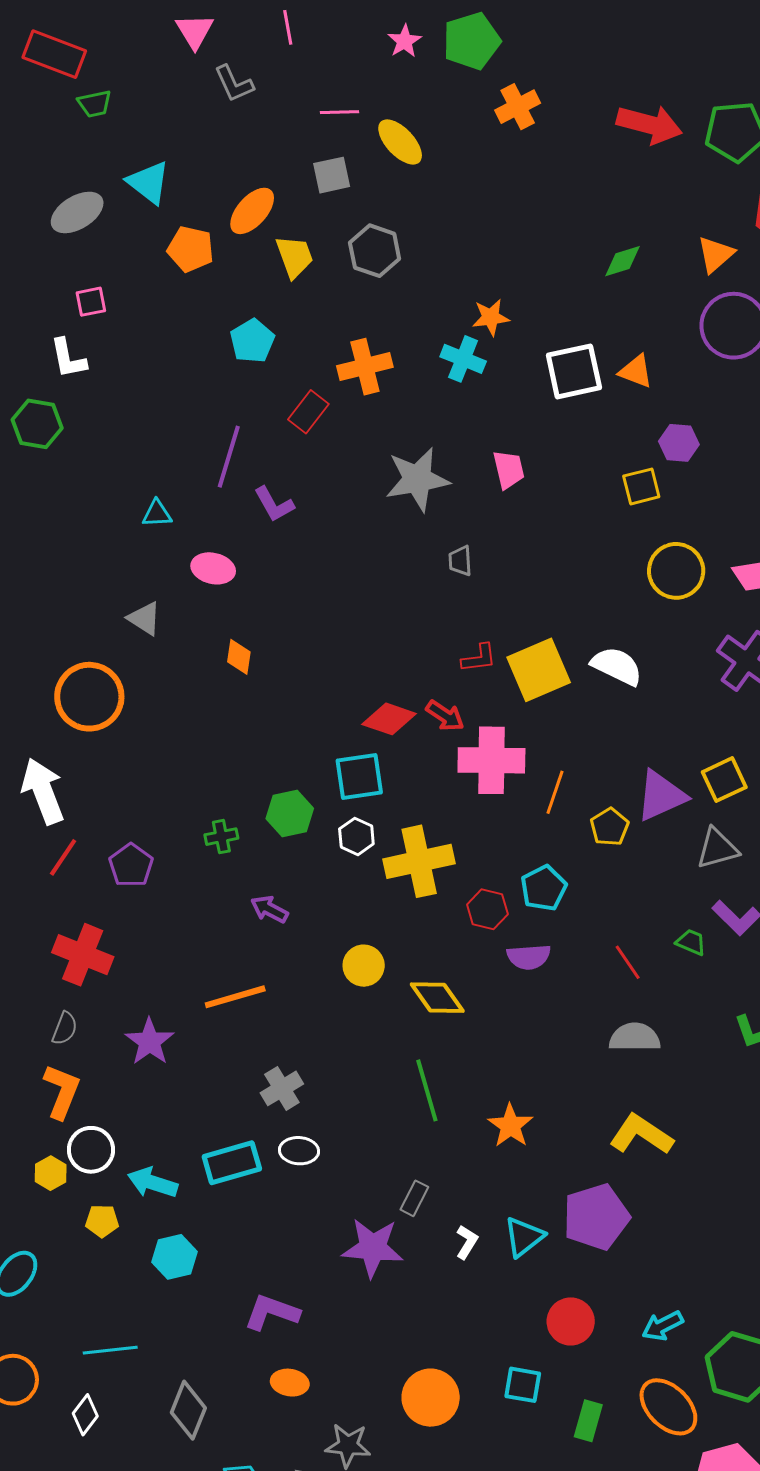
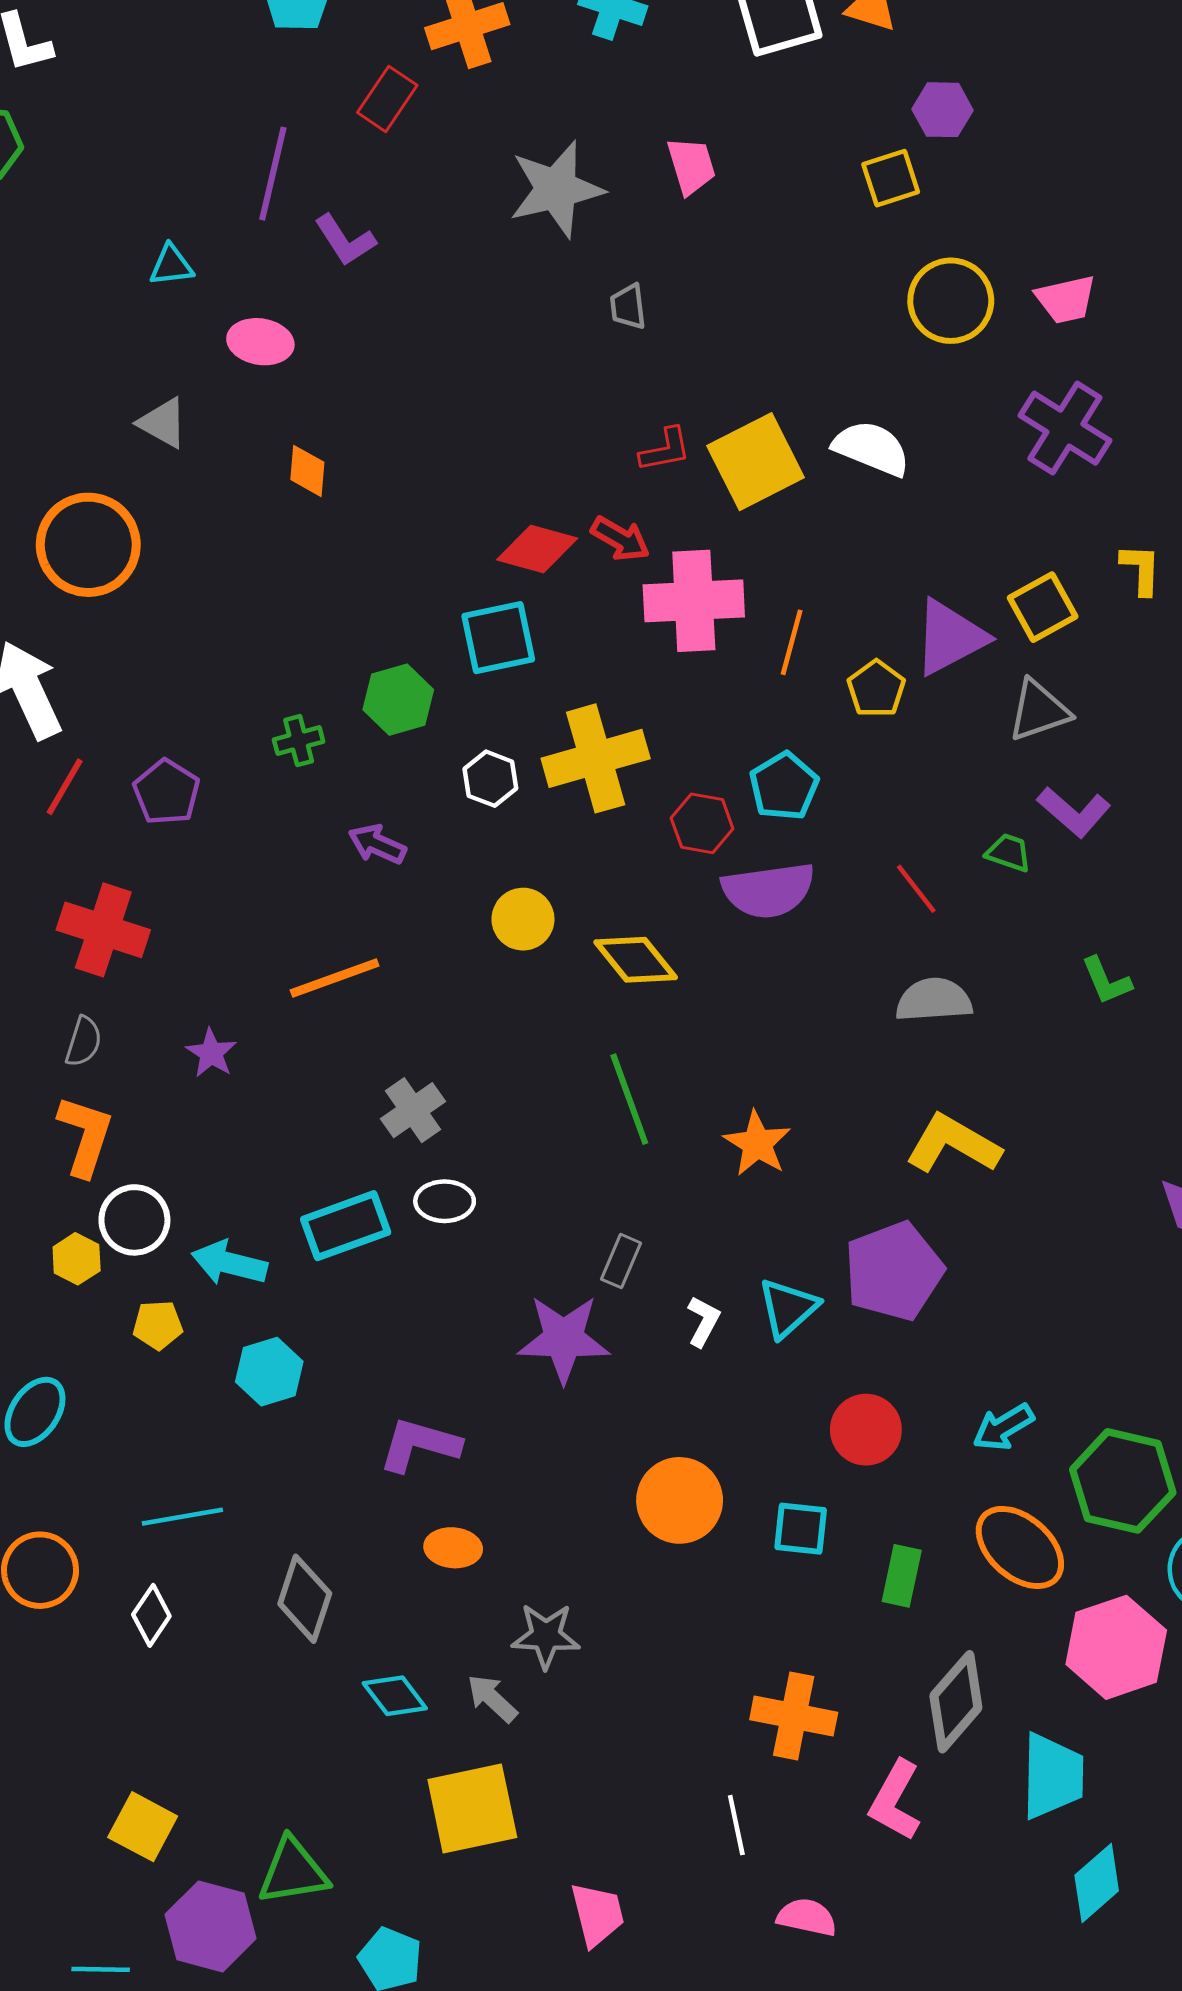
white hexagon: (356, 836) -> (490, 779), moved
purple semicircle: (529, 957) -> (768, 890), size x1.4
purple star: (150, 1042) -> (211, 1053), size x0.7
orange circle: (431, 1398) -> (680, 1500), moved

